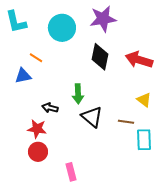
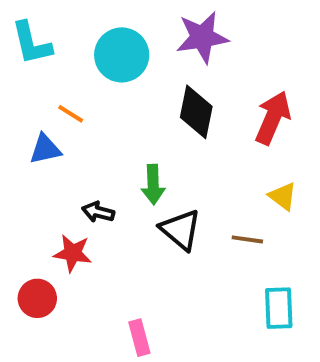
red arrow: (139, 60) -> (273, 118), turned 96
cyan rectangle: (144, 140) -> (279, 308), moved
red circle: (38, 152) -> (37, 298), moved

